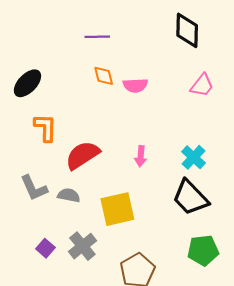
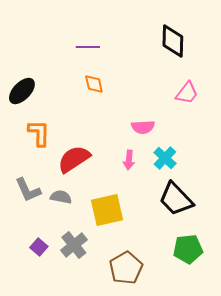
pink semicircle: (135, 85) -> (143, 127), moved
cyan cross: (194, 157) -> (165, 158), moved

